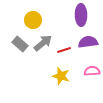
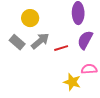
purple semicircle: (88, 42) -> (85, 40), turned -54
yellow star: (61, 76) -> (72, 82), moved

